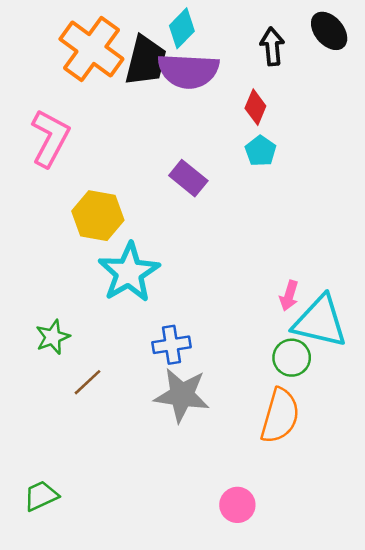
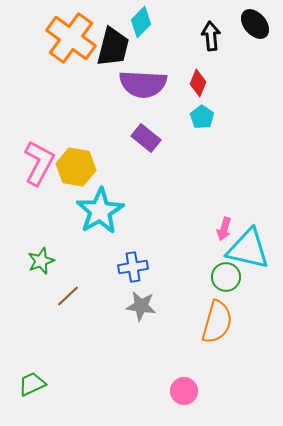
purple semicircle: (188, 71) -> (143, 84), moved
pink L-shape: (50, 138) -> (39, 163), moved
gray star: (182, 395) -> (141, 306), size x0.7

